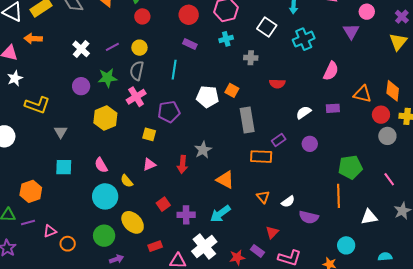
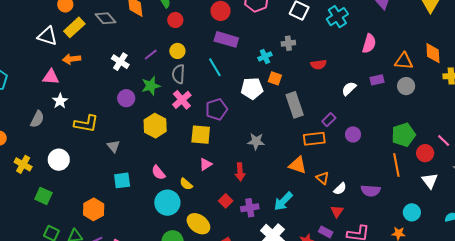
cyan cross: (226, 39) -> (265, 56), moved
purple rectangle: (190, 44) -> (226, 39), size x1.6
cyan line: (174, 70) -> (215, 67), turned -30
red circle: (381, 115) -> (425, 153), moved
yellow square: (149, 134) -> (201, 135), size x1.5
gray circle: (387, 136) -> (406, 86), moved
purple circle: (310, 144) -> (353, 134), moved
gray star: (203, 150) -> (256, 141), turned -30
red arrow: (182, 164) -> (240, 172), moved
orange triangle: (225, 180) -> (298, 165), moved
white semicircle: (288, 202) -> (340, 189), moved
white triangle: (369, 217) -> (430, 181), turned -48

